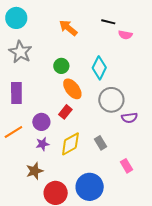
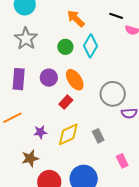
green circle: (61, 66) -> (65, 47), moved
cyan diamond: (99, 68) -> (91, 46), moved
purple circle: (41, 122) -> (49, 78), moved

